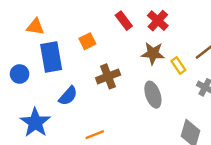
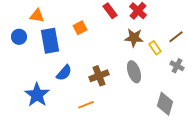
blue circle: (20, 74) -> (19, 37), moved
brown cross: (108, 76) -> (99, 76), moved

